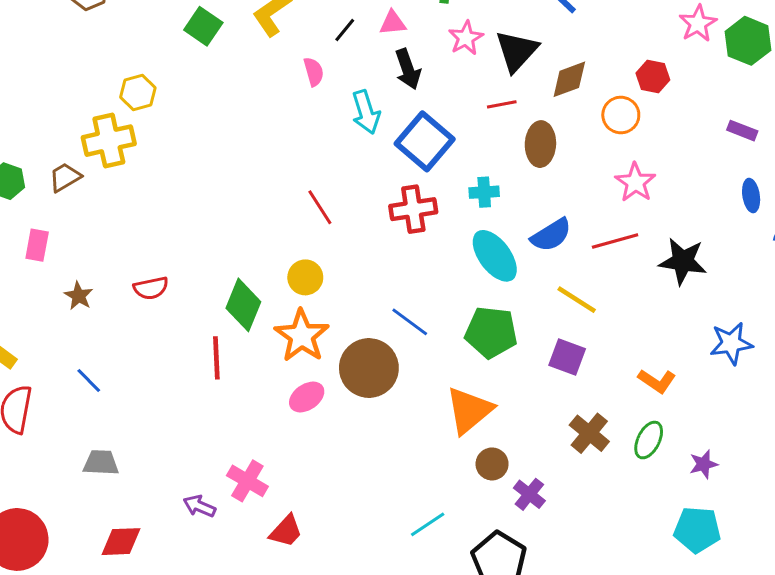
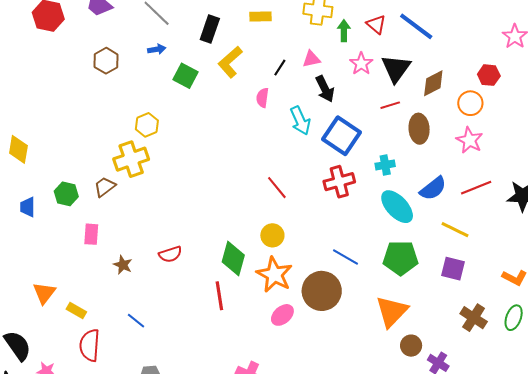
pink semicircle: (314, 72) -> (262, 98), turned -150
pink star: (635, 182) -> (470, 140), moved

